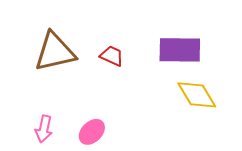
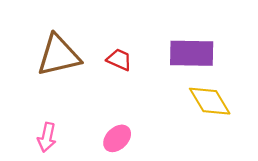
pink ellipse: (92, 132) -> (117, 138), moved

